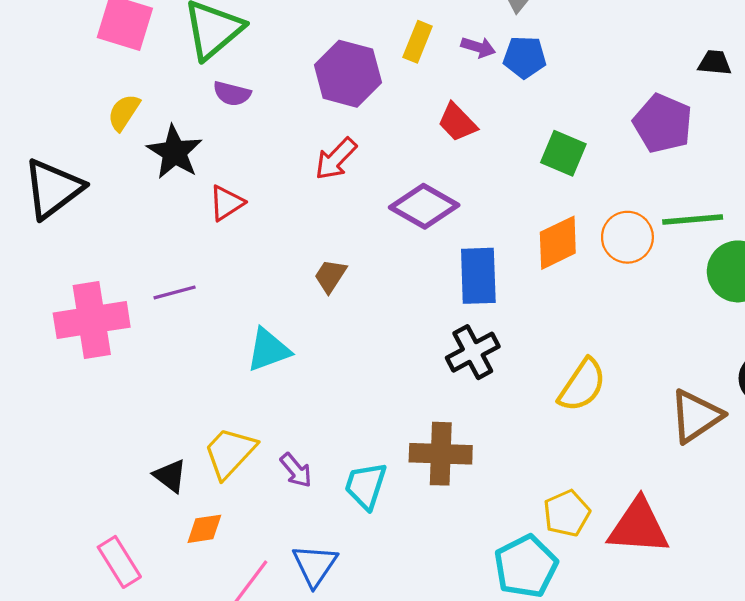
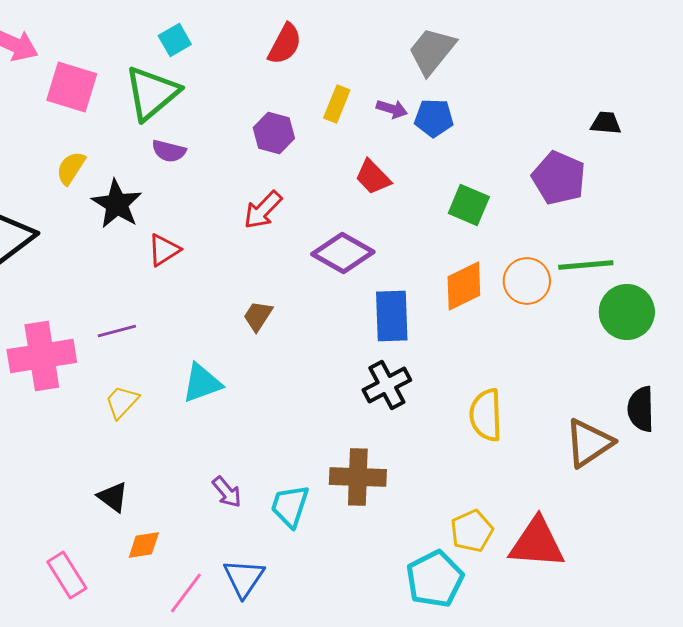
purple hexagon: (348, 74) -> (274, 133), size x0.7
yellow semicircle: (582, 385) -> (486, 415), turned 144
yellow trapezoid: (230, 453) -> (122, 402), moved, size x0.7

